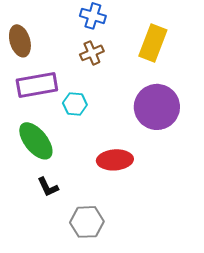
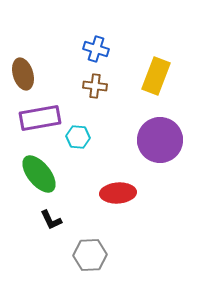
brown cross: (92, 53) -> (95, 86), turned 30

